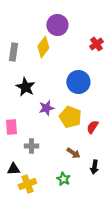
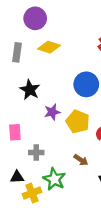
purple circle: (57, 25) -> (35, 18), moved
yellow diamond: (43, 47) -> (49, 47), turned 70
green star: (63, 179) -> (54, 179), moved, size x1.5

